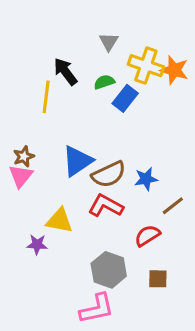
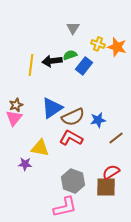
yellow cross: (146, 66) -> (98, 44), size x0.6
black arrow: (65, 72) -> (52, 61), moved, turned -60
red semicircle: (147, 236) -> (111, 172), moved
brown square: (158, 279) -> (106, 187), size x1.5

